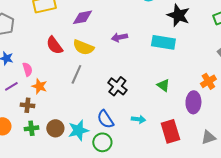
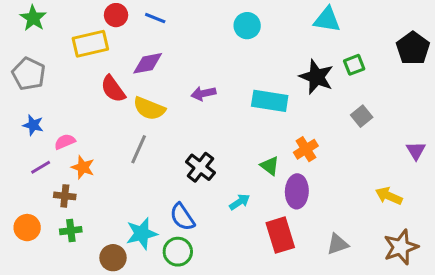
black star: (178, 15) -> (316, 77), moved
red semicircle: (54, 45) -> (113, 89), moved
pink semicircle: (27, 69) -> (65, 142), turned -96
orange cross: (208, 81) -> (306, 149), moved
purple ellipse: (193, 102) -> (297, 191), moved
cyan arrow: (138, 119) -> (240, 202), moved, turned -40
brown circle: (55, 128) -> (113, 258), moved

